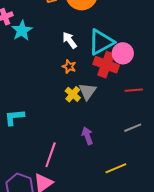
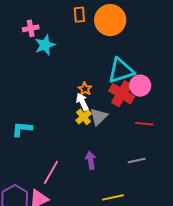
white arrow: (70, 40) -> (82, 102), moved

